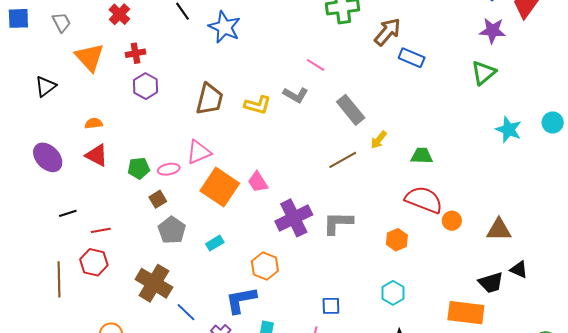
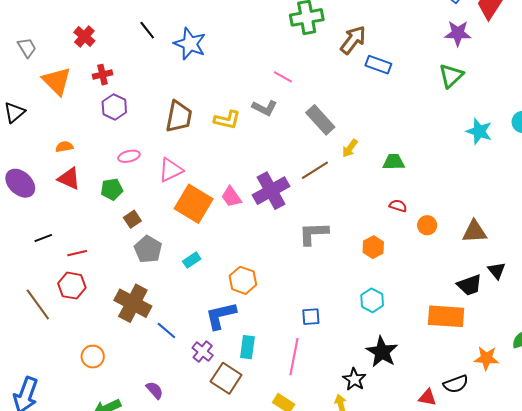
pink ellipse: (169, 169) -> (129, 156), moved
red semicircle: (424, 200) -> (398, 206), size x0.5
purple cross: (294, 218) -> (271, 191), moved
black triangle: (519, 270) -> (497, 271), turned 30
brown line: (59, 279) -> (38, 304), turned -32

